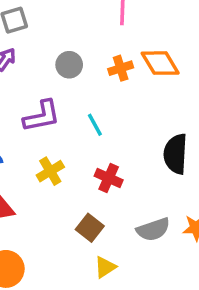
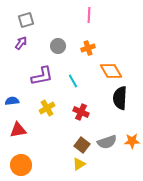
orange diamond: (160, 63) -> (111, 71), moved
brown square: (90, 228) -> (82, 145), moved

